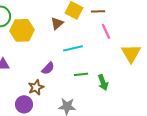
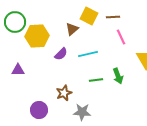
purple semicircle: (48, 68) -> (61, 54), moved
green arrow: (103, 82) -> (118, 76), moved
brown star: (36, 87) -> (64, 93), moved

